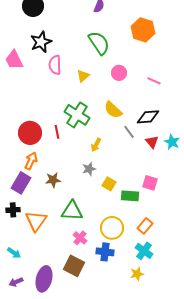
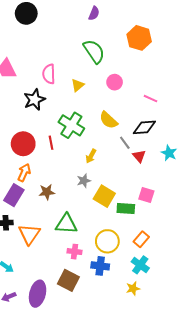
black star: (41, 42) -> (34, 100), moved
pink line: (154, 81) -> (150, 99), moved
red triangle: (152, 142) -> (139, 156), moved
yellow square: (109, 184) -> (104, 196), size x1.5
pink cross: (80, 238) -> (75, 252), turned -32

